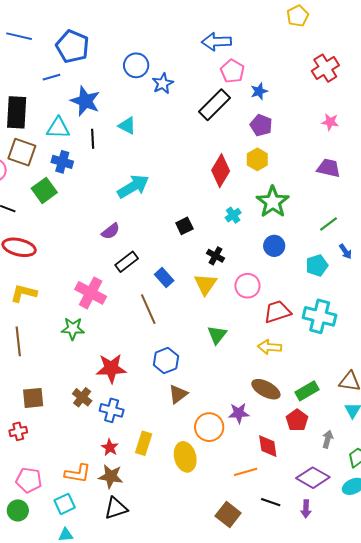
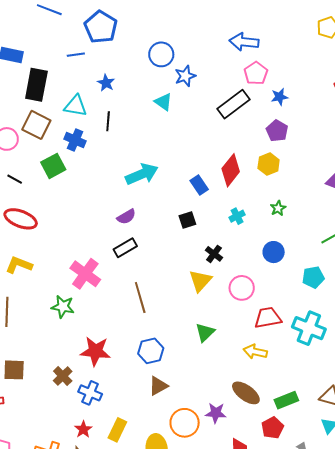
blue star: (85, 101) -> (106, 83), size x0.6
cyan triangle: (127, 126) -> (163, 102), moved
green star: (273, 202) -> (278, 208), size x0.5
purple semicircle: (111, 231) -> (126, 217), moved
blue rectangle: (164, 278) -> (199, 185), moved

